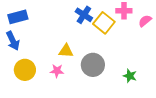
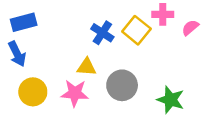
blue cross: (84, 15) -> (102, 33), moved
pink star: (57, 71) -> (75, 93), size x1.5
green star: (130, 76) -> (171, 100), size x1.5

